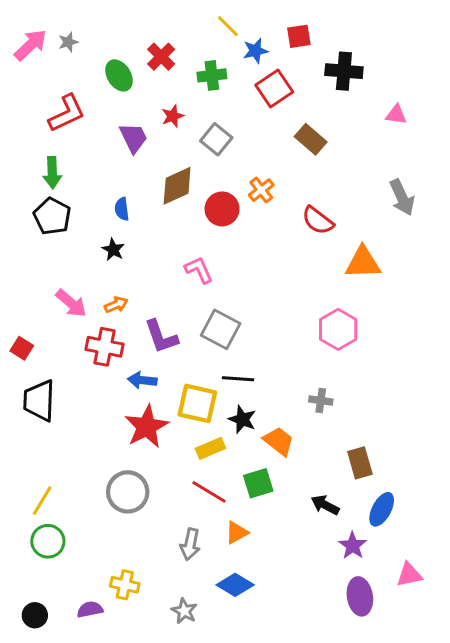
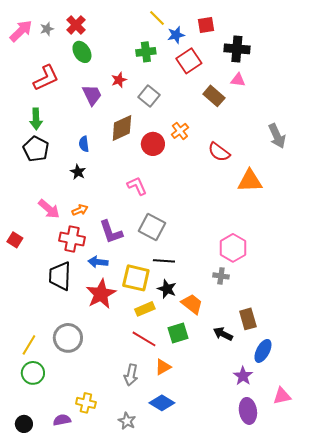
red cross: (161, 57) -> (76, 25), moved
pink triangle: (396, 115) -> (238, 80), moved
pink hexagon: (338, 329) -> (233, 248), moved
black trapezoid: (39, 400) -> (60, 276), moved
gray circle: (128, 492) -> (68, 338), moved
black arrow: (325, 505) -> (223, 334), moved

